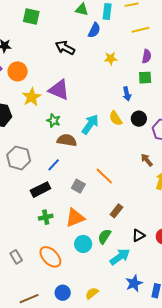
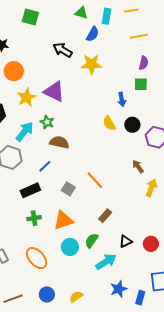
yellow star: (111, 58) -> (91, 64), moved, size x1.5
cyan arrow: (90, 124) -> (25, 132), moved

